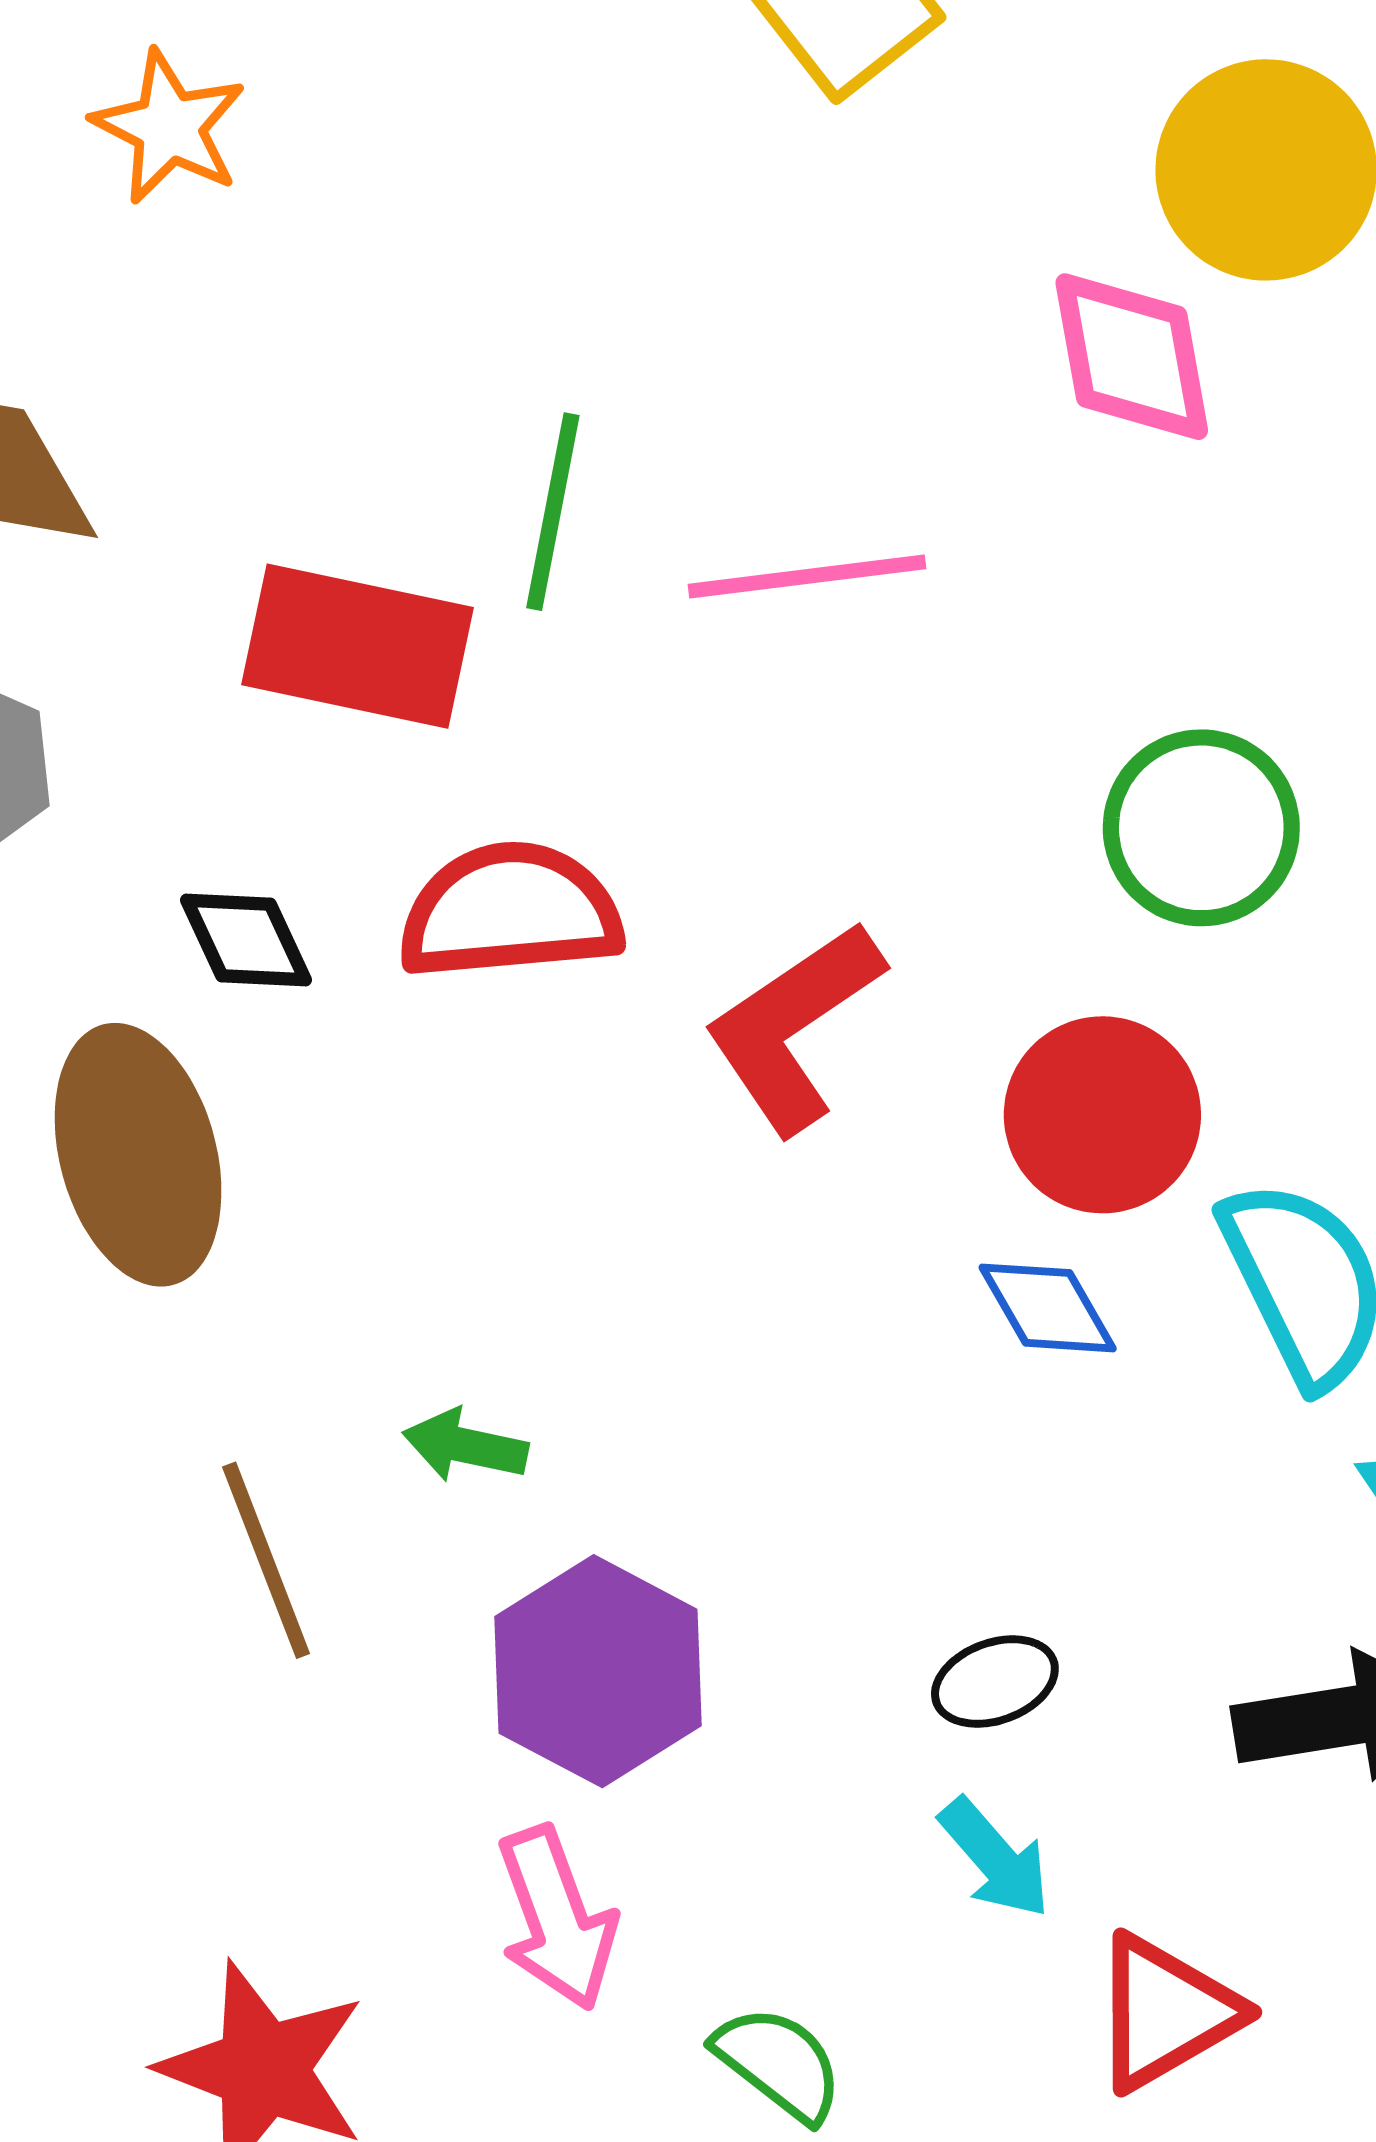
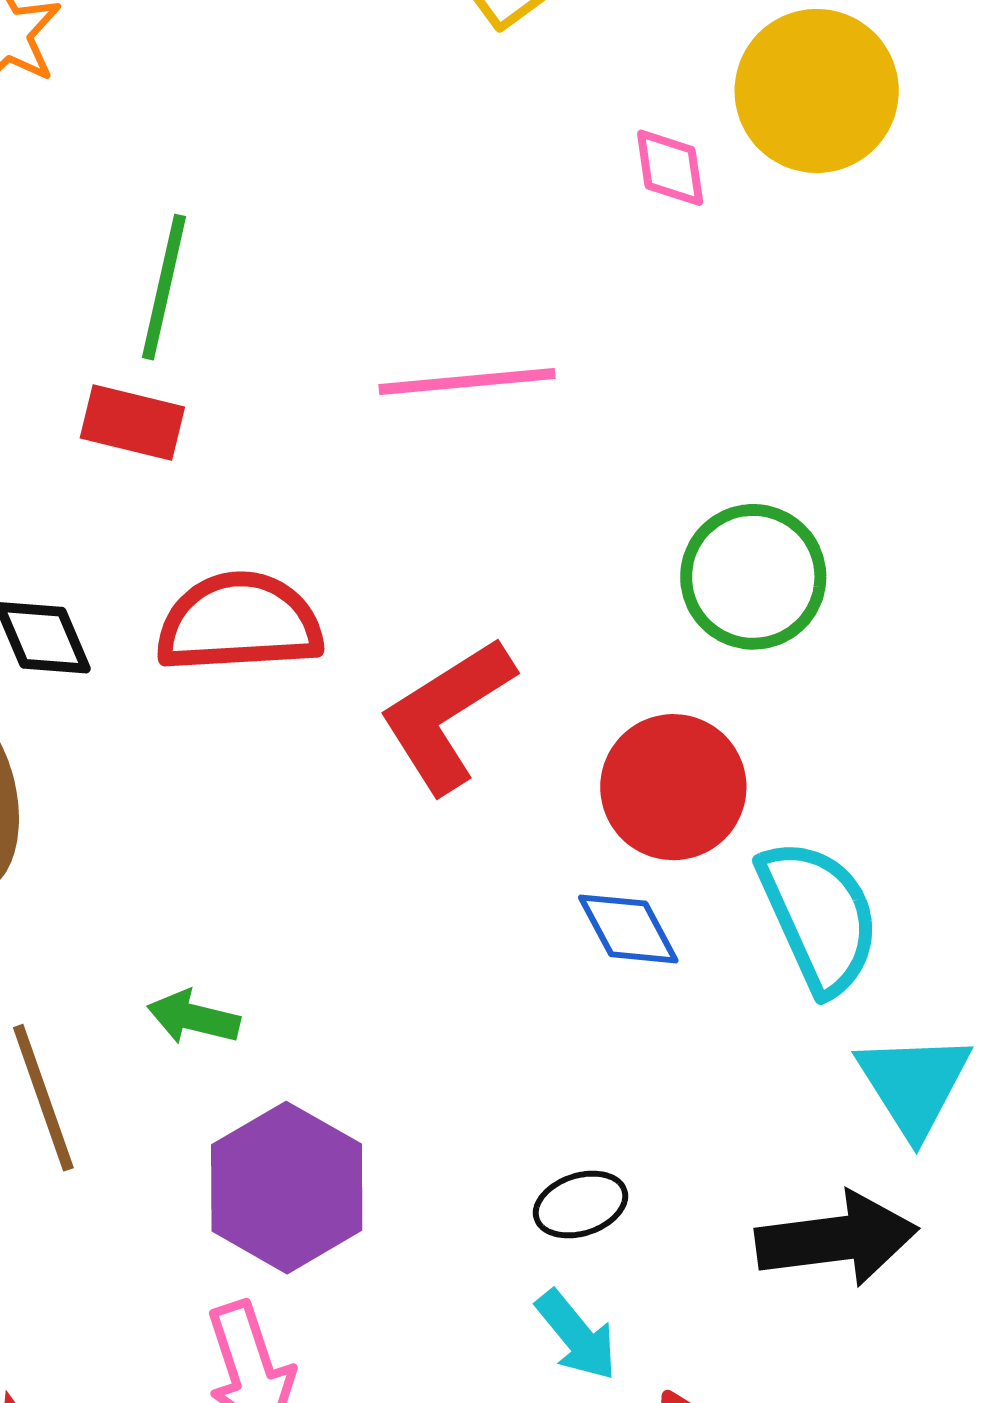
pink diamond: (1132, 357) -> (670, 168), moved, size x0.6
green line: (553, 512) -> (164, 287), moved
red rectangle: (357, 646) -> (132, 423), size x0.6

